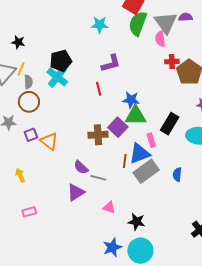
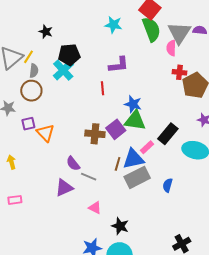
green semicircle: (138, 24) -> (151, 29), turned 130
black star: (18, 42) -> (46, 32), moved
pink rectangle: (151, 140) -> (147, 147), turned 56

